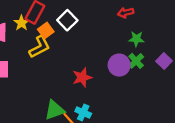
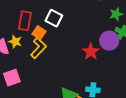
yellow star: (22, 23) -> (15, 42), moved
red star: (82, 77) -> (91, 52), moved

